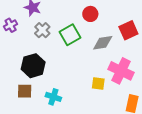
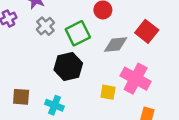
red square: (128, 30) -> (147, 31), turned -30
black hexagon: (33, 66) -> (68, 66), moved

